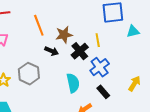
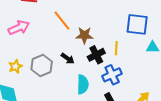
orange line: (39, 25) -> (62, 21), turned -30
black arrow: (52, 51) -> (68, 59), moved

